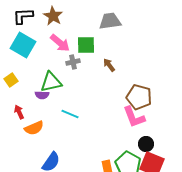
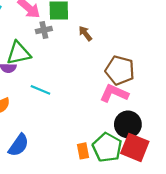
pink L-shape: (134, 117) -> (114, 93), turned 135
black circle: (146, 144) -> (128, 124), size x1.5

